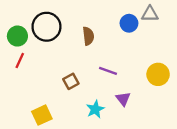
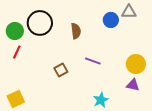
purple triangle: (123, 99) -> (133, 85), moved, turned -40
cyan star: (95, 109) -> (101, 100), moved
yellow square: (42, 115) -> (16, 99), moved

